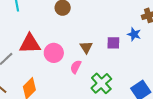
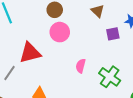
brown triangle: (86, 47) -> (98, 11), moved
pink circle: (54, 53) -> (60, 32), moved

